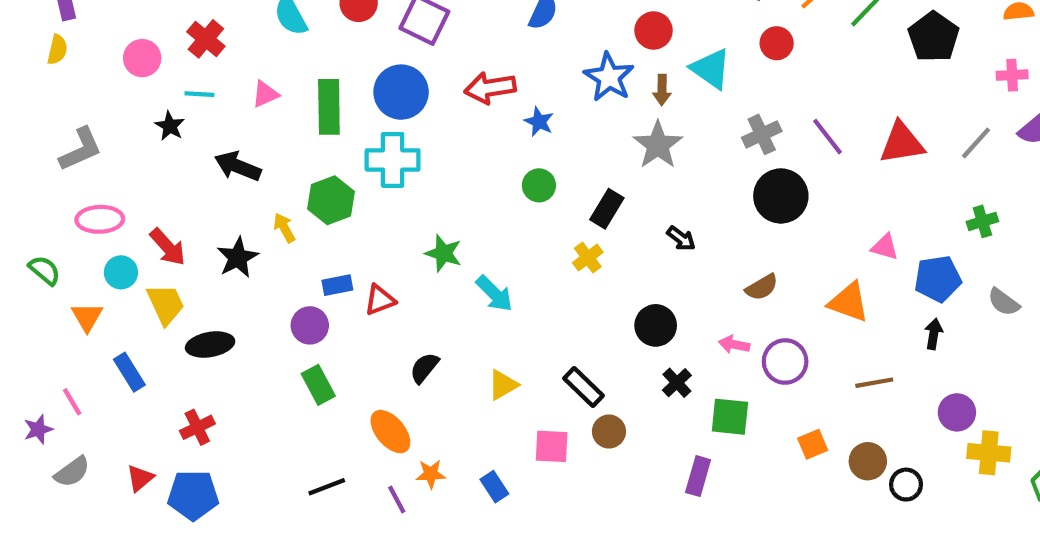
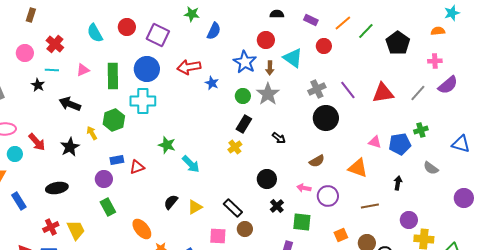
green circle: (539, 185) -> (243, 96), moved
blue pentagon: (938, 279) -> (400, 144), moved
yellow trapezoid: (166, 304) -> (76, 230), moved
black semicircle: (424, 368) -> (171, 202), moved

